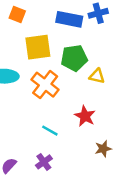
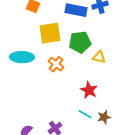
orange cross: (45, 85) -> (56, 64), size x0.7
cyan line: (50, 131) -> (85, 114), moved

